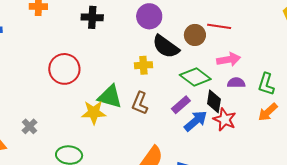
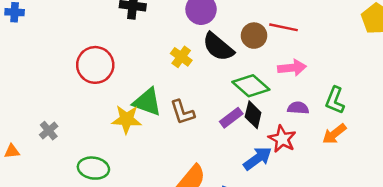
yellow cross: (143, 65) -> (181, 57), moved, turned 36
purple semicircle: (236, 83) -> (298, 108), moved
black diamond: (214, 101) -> (253, 115), moved
brown L-shape: (140, 103) -> (182, 112), turned -45
blue arrow: (196, 121) -> (258, 158), moved

